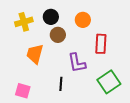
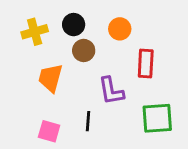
green square: (109, 82) -> (157, 118), turned 30
pink square: (23, 91) -> (49, 131), moved

